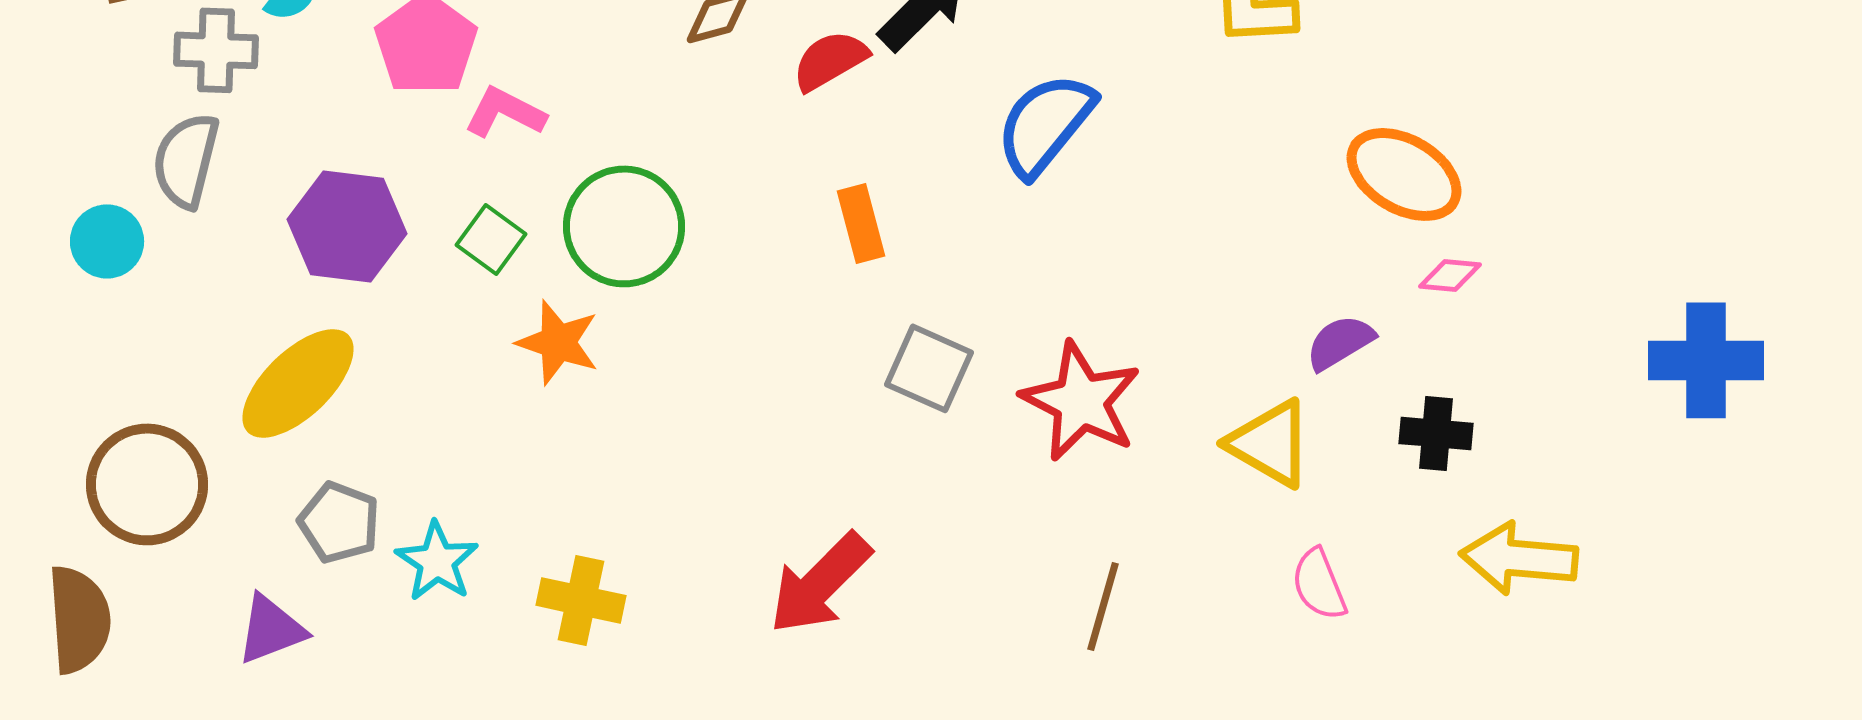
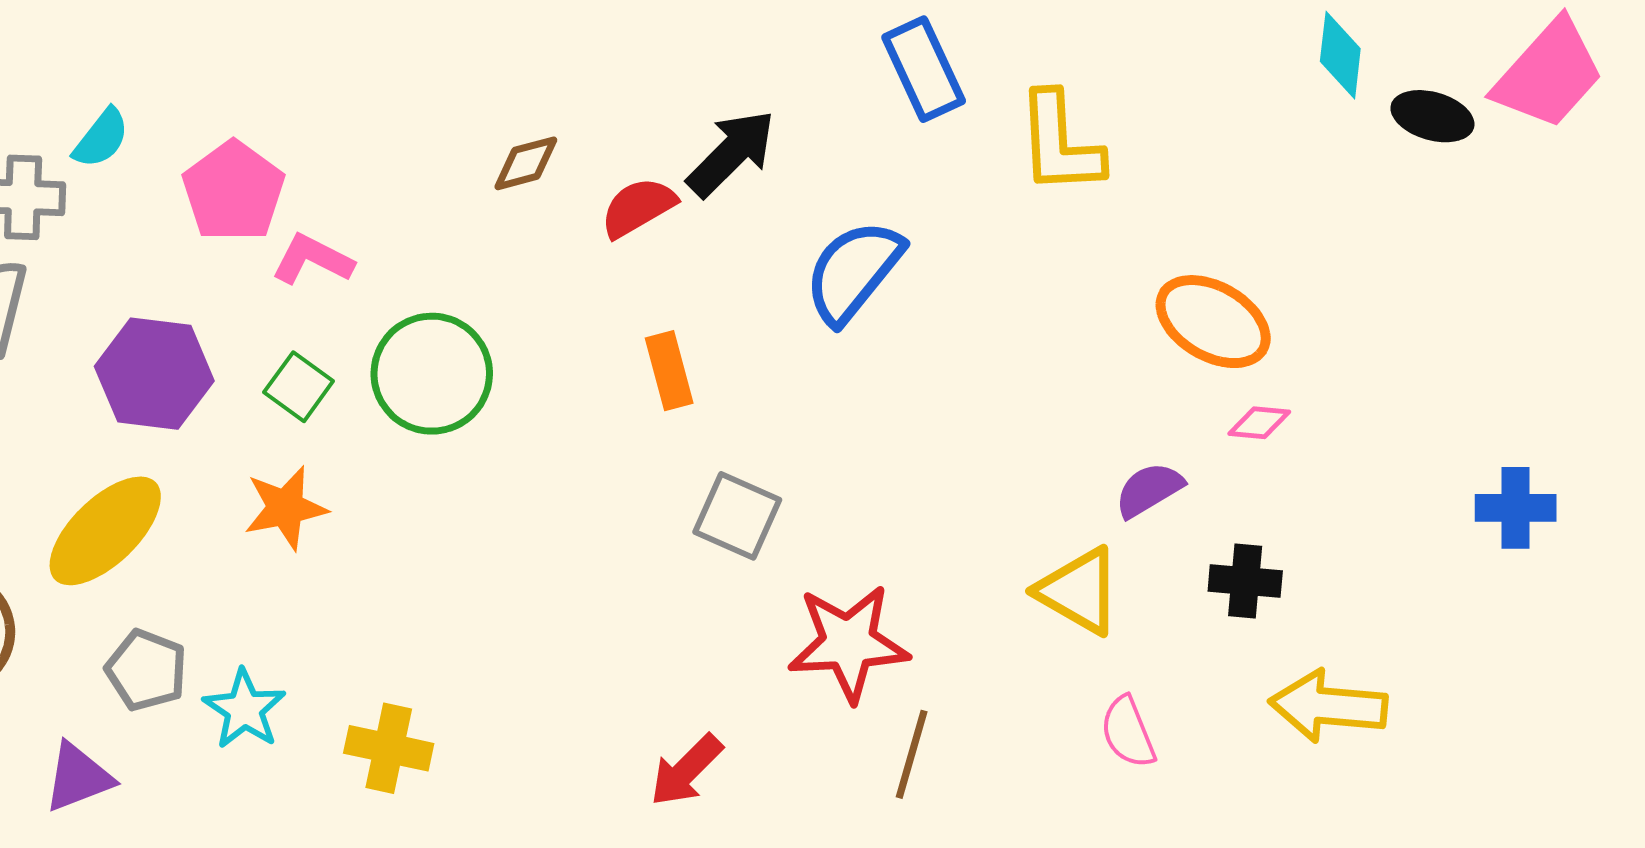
orange star: (558, 342) -> (286, 508), moved, turned -30
blue cross: (1706, 360) -> (1516, 508), size x0.7
red star: (1081, 401) -> (848, 643), moved, turned -30
red arrow: (820, 583) -> (686, 770), moved, size x0.7

